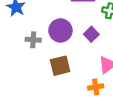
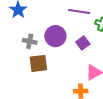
brown square: (60, 66) -> (38, 63), moved

